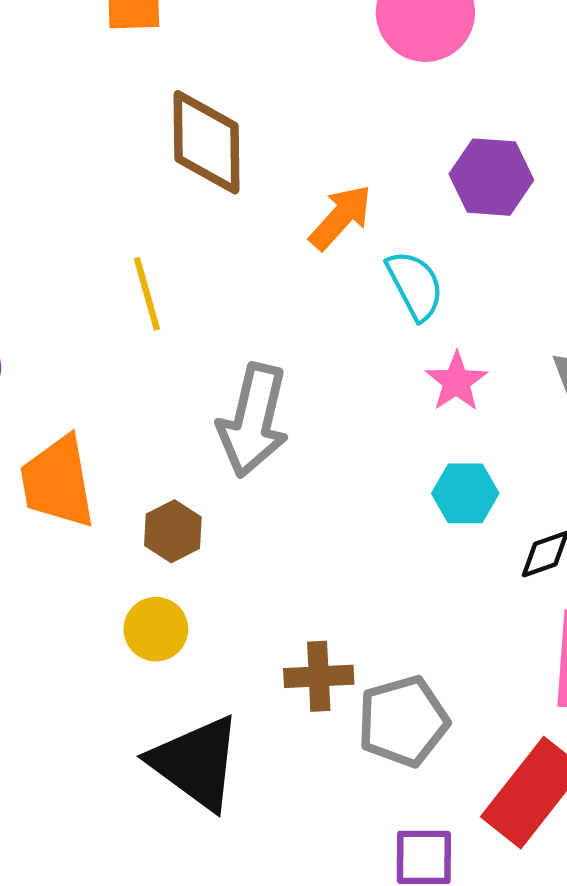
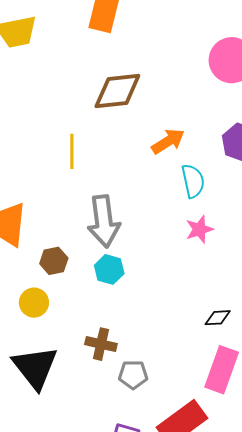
brown diamond: (206, 142) -> (117, 91), turned 69
gray arrow: (253, 420) -> (104, 221), turned -36
cyan hexagon: (465, 493) -> (109, 269), moved
gray pentagon: (403, 721) -> (133, 375), size x0.7

